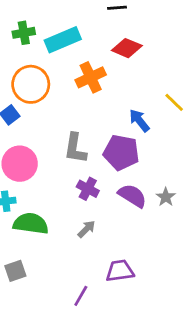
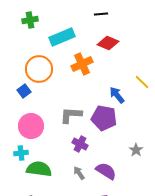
green cross: (24, 33) -> (30, 20), moved
gray L-shape: (75, 148) -> (71, 115), turned 85
purple semicircle: (132, 196) -> (106, 171), moved
gray arrow: (86, 229) -> (79, 173), turned -80

